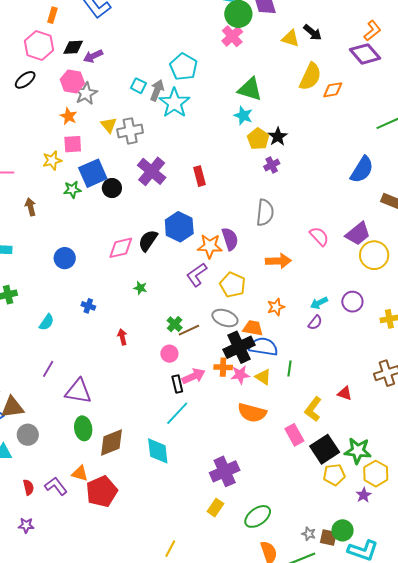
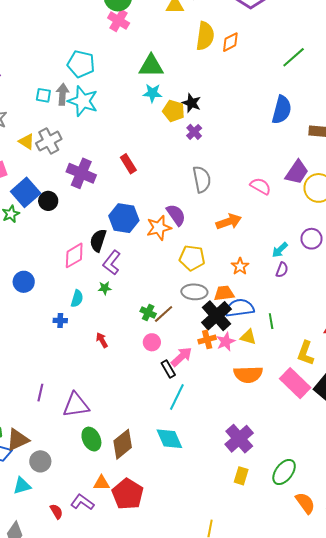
purple L-shape: (197, 275) -> (112, 263), moved
cyan semicircle: (47, 322) -> (77, 299), moved
pink rectangle: (294, 435) -> (295, 383), size x1.4

